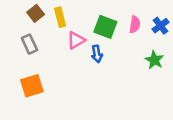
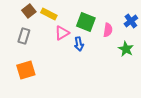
yellow rectangle: (60, 17) -> (49, 14), turned -49
pink semicircle: (135, 24) -> (108, 30), moved
gray rectangle: (29, 44) -> (24, 36), turned 42

